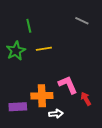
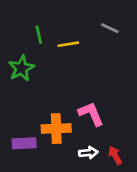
yellow line: (44, 49) -> (68, 44), moved
red arrow: (86, 99) -> (115, 155), moved
white arrow: (56, 114) -> (88, 153), moved

